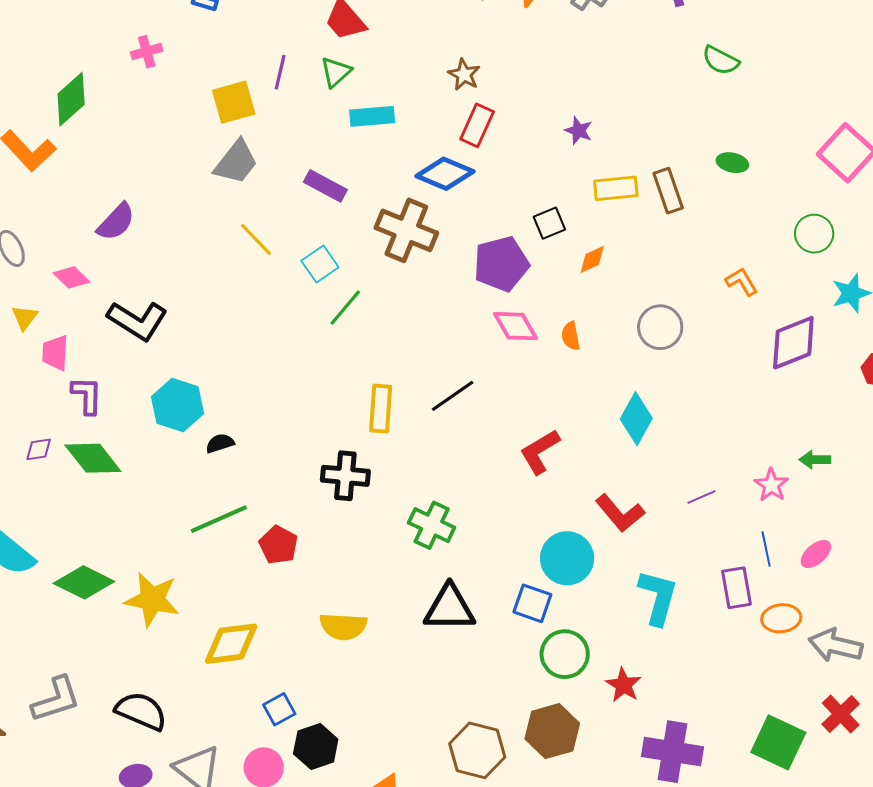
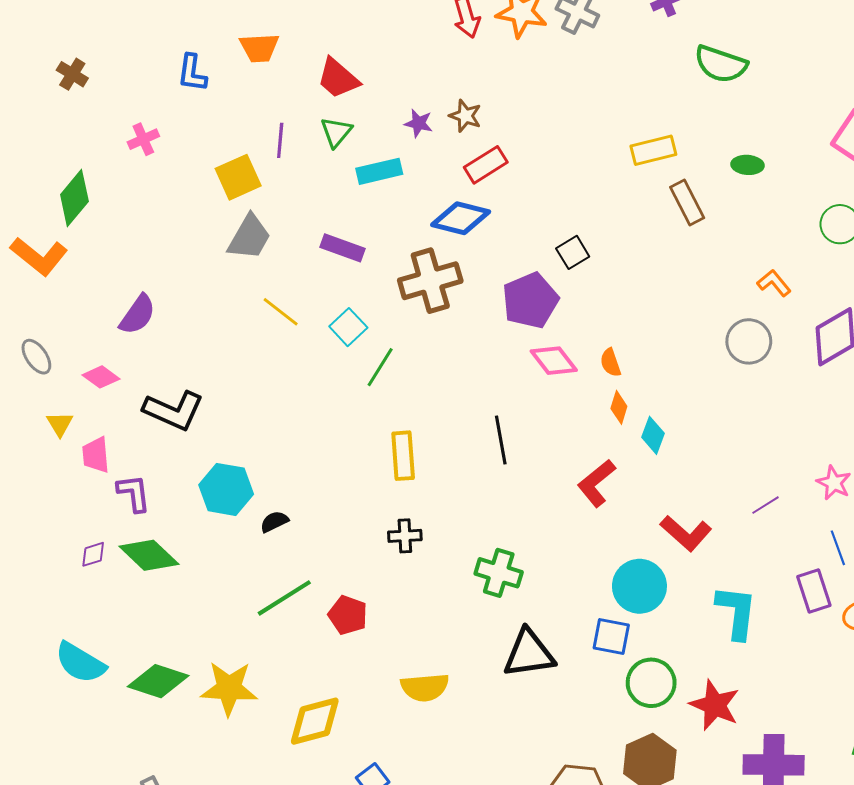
green semicircle: (721, 60) -> (721, 64), size x1.4
red rectangle: (477, 125) -> (486, 165), turned 42
purple star: (579, 131) -> (418, 123), moved
yellow rectangle: (616, 188) -> (653, 150), moved
brown cross: (406, 230) -> (430, 281), turned -30
orange diamond: (592, 259) -> (619, 407), moved, turned -40
gray circle: (660, 327) -> (749, 341), moved
black line: (453, 396) -> (501, 440), turned -57
yellow rectangle: (381, 409) -> (403, 456), moved
cyan diamond: (636, 419) -> (653, 435), moved, size x0.7
black cross: (345, 476) -> (405, 536), size x0.7
red star: (624, 685) -> (715, 705), size x1.4

